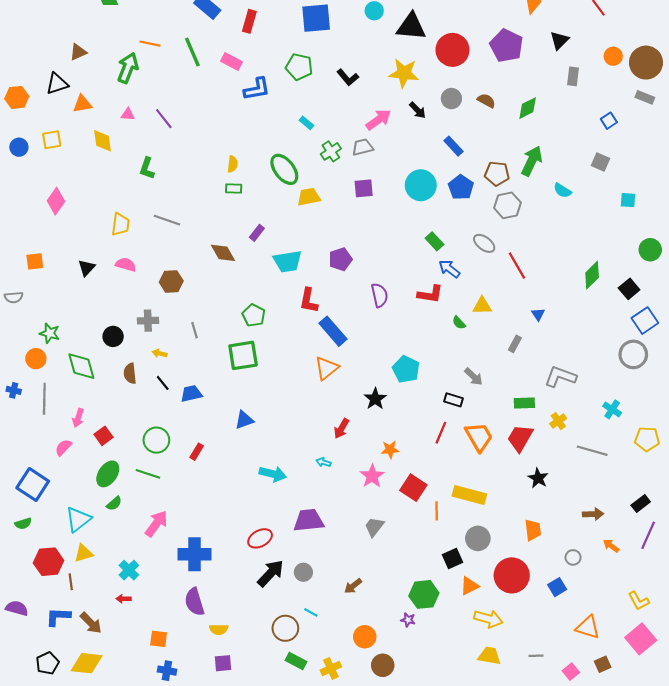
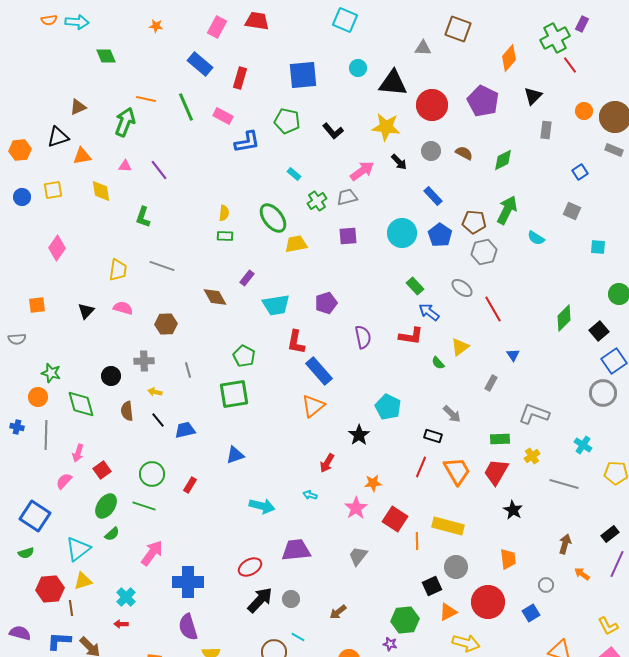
yellow triangle: (482, 306) -> (460, 347), turned -36
brown arrow: (593, 514) -> (565, 544), turned -72

